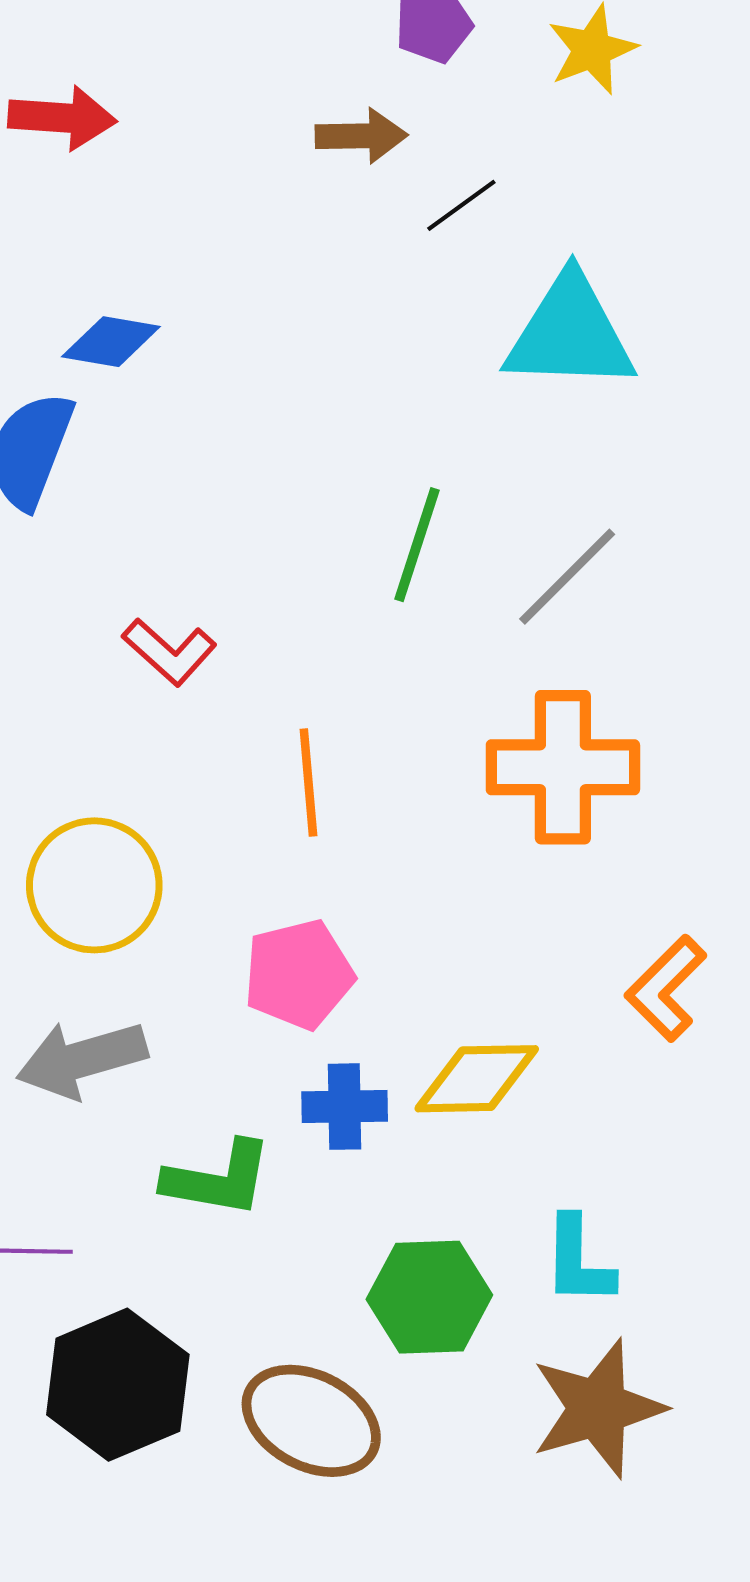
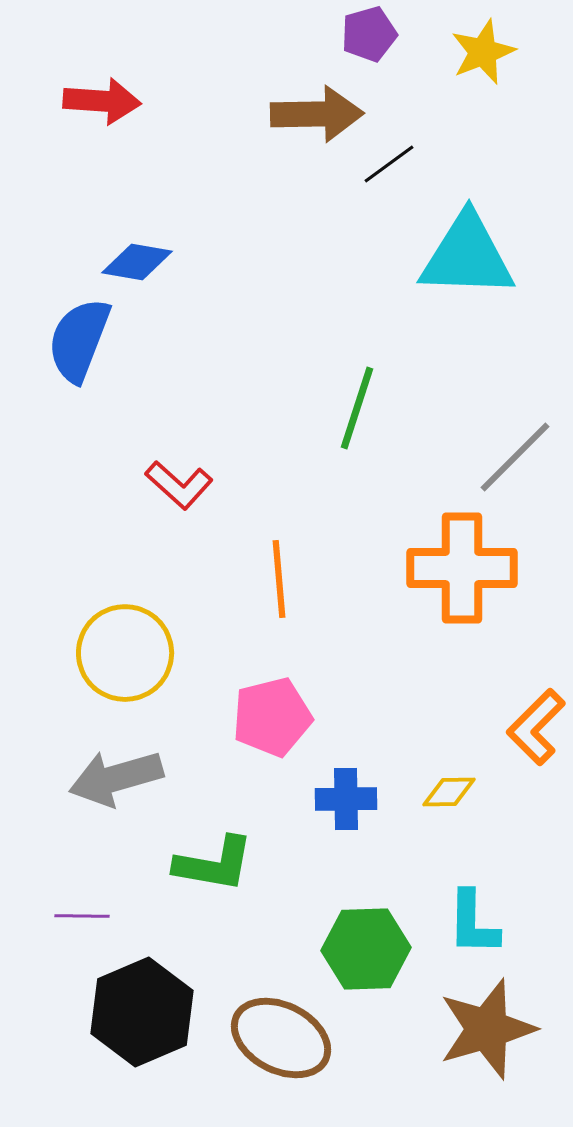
brown arrow: (361, 136) -> (317, 114), size x1.4
gray line: (567, 577) -> (515, 457), moved
yellow diamond: (477, 1079) -> (449, 792), moved, size x0.6
blue cross: (345, 1107) -> (346, 799), moved

